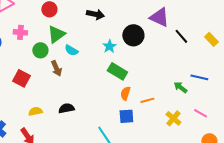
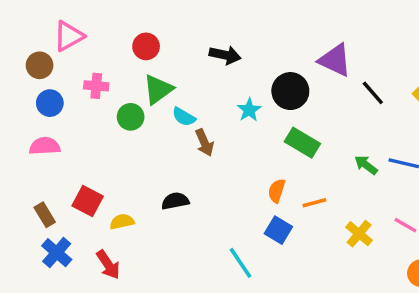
brown arrow: (56, 68) -> (204, 143), moved
green rectangle: (117, 71) -> (302, 143), moved
red square: (21, 78) -> (88, 201), moved
green arrow: (180, 87) -> (366, 165), moved
black semicircle: (66, 108) -> (175, 201), moved
blue square: (126, 116) -> (278, 230), turned 35

